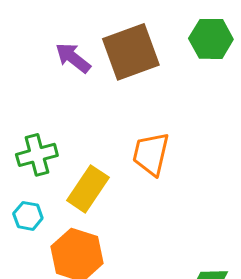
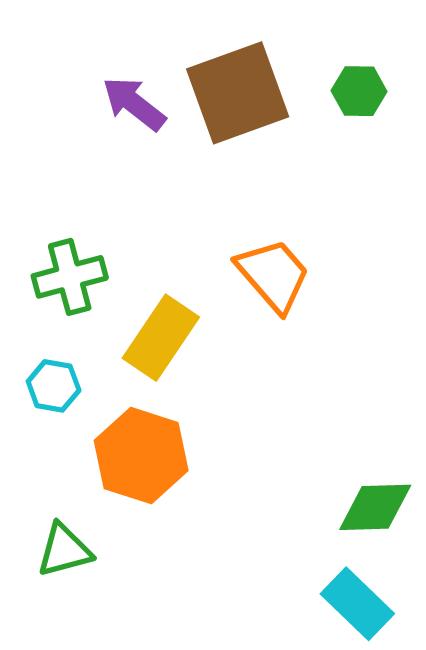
green hexagon: (211, 39) -> (359, 91), moved, size x0.7
orange trapezoid: (151, 154) -> (273, 275), turned 126

